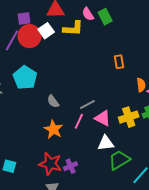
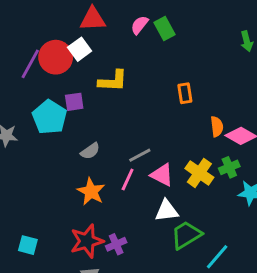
pink semicircle: (88, 14) -> (140, 25), turned 72
purple square: (24, 18) -> (74, 102), moved
yellow L-shape: (73, 28) -> (113, 81), moved
gray semicircle: (53, 101) -> (90, 151), turned -88
yellow cross: (129, 117) -> (199, 173), turned -36
red star: (50, 164) -> (87, 241), turned -30

